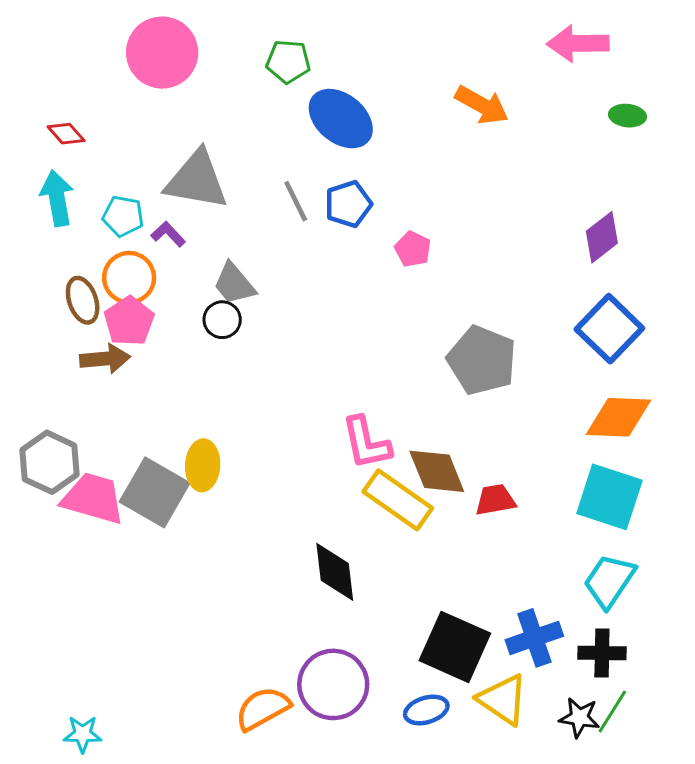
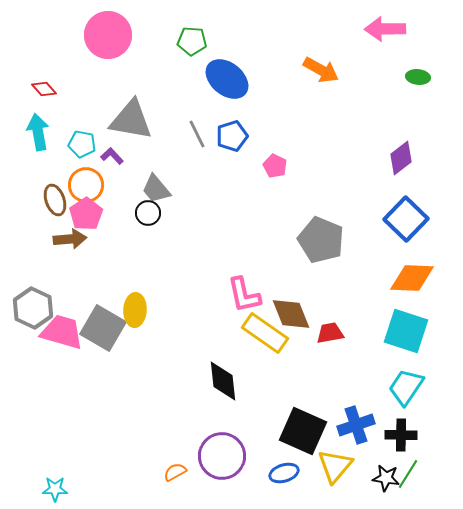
yellow triangle: (503, 699) -> (335, 466), turned 36
orange semicircle: (263, 708) -> (175, 472), size x0.6

